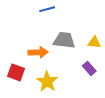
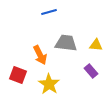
orange arrow: (38, 52) -> (40, 55), turned 66

